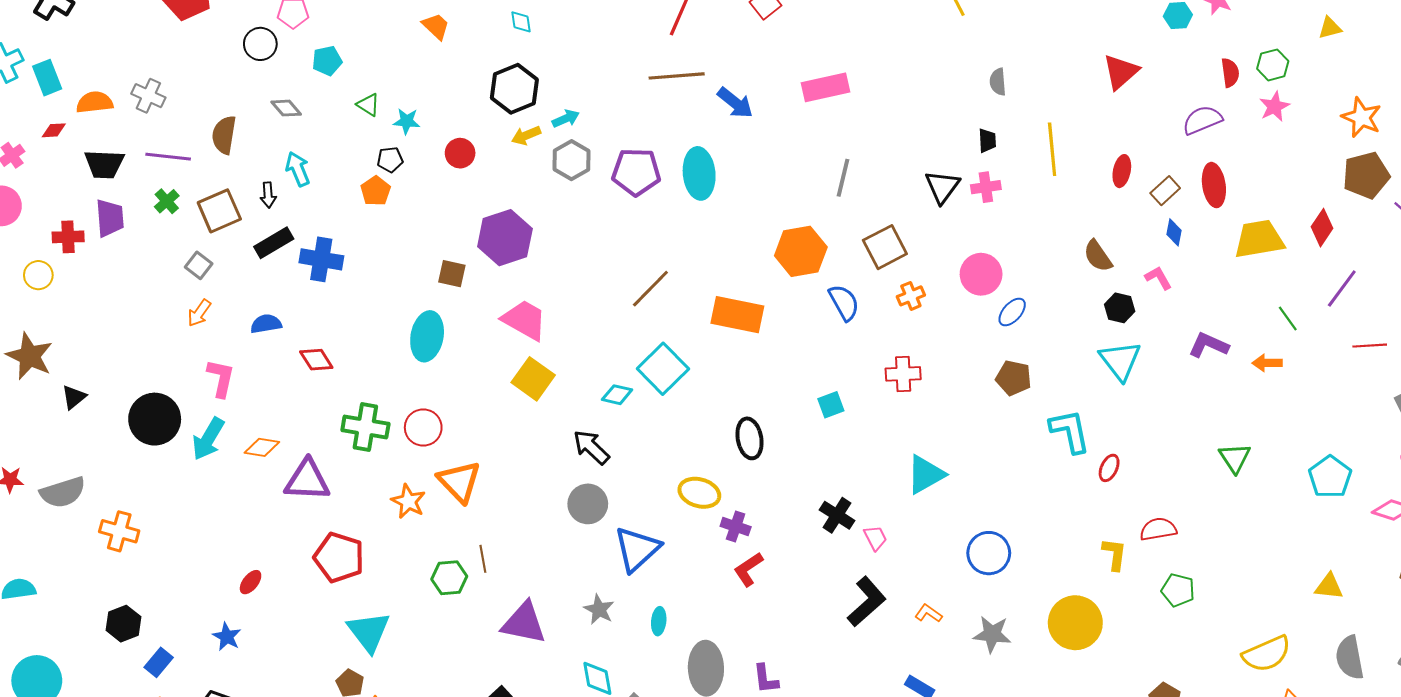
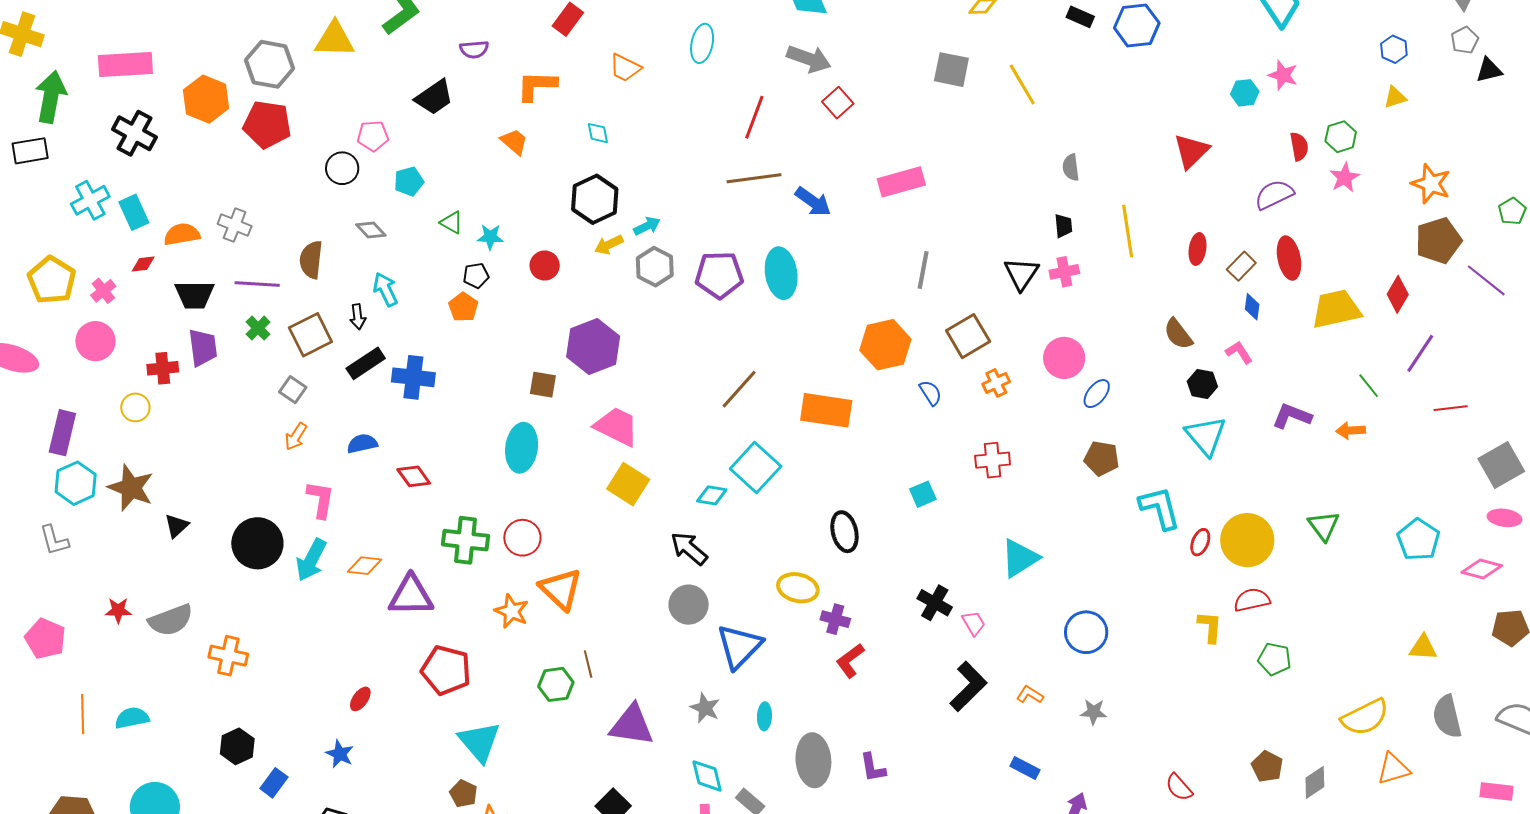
blue semicircle: (844, 302) -> (931, 393), size x0.7
yellow circle: (1075, 623) -> (1247, 540), moved
gray star: (992, 634) -> (1094, 712), size x0.7

